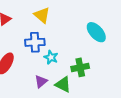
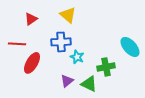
cyan ellipse: (96, 32) -> (130, 47), moved

